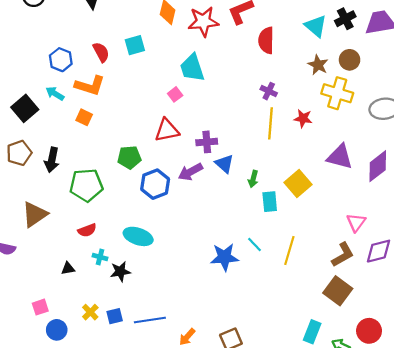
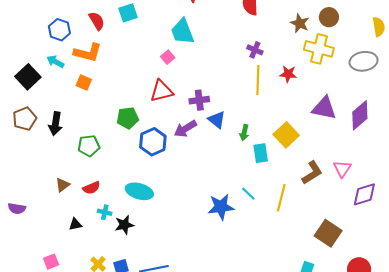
green pentagon: (86, 185) -> (89, 146), size x0.7
brown triangle: (35, 214) -> (63, 185), moved, size x0.6
brown L-shape: (343, 255) -> (312, 173), moved

